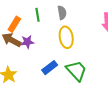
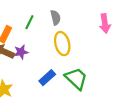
green line: (38, 15) -> (29, 22), turned 40

